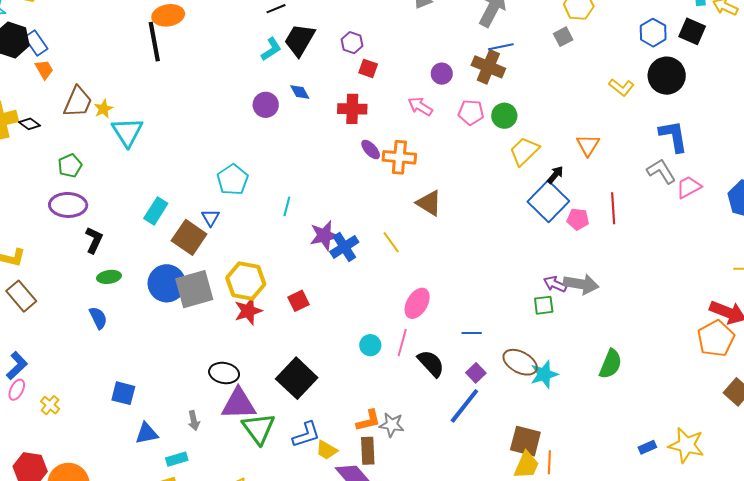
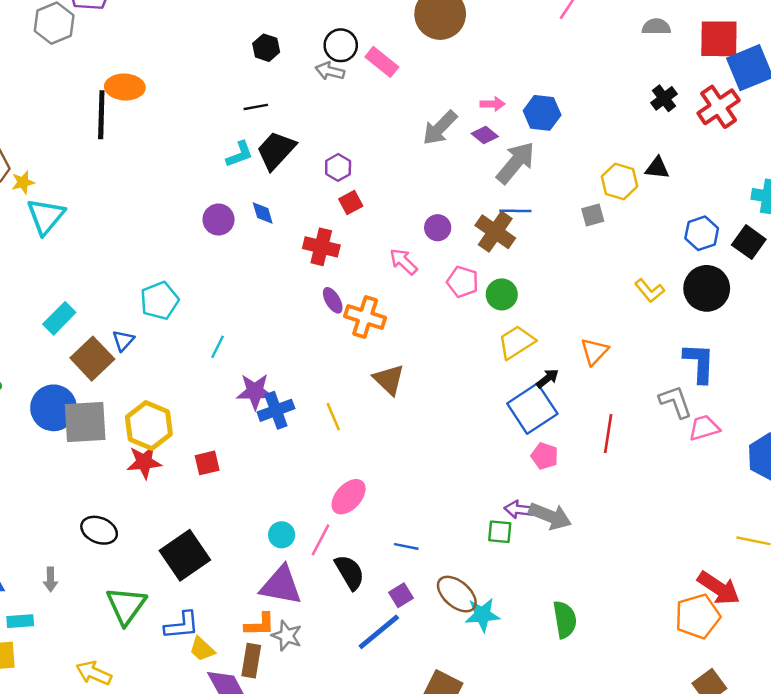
red square: (368, 68) -> (351, 203), turned 30
pink pentagon: (578, 219) -> (545, 456), moved
purple arrow: (555, 284) -> (519, 510), turned -30
green semicircle: (611, 364) -> (565, 620), turned -44
purple triangle: (239, 404) -> (281, 585), moved

